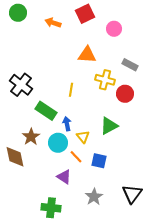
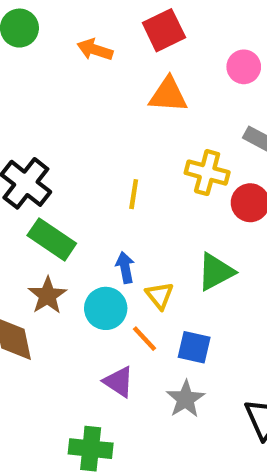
pink circle: (114, 29) -> (244, 67), moved
orange triangle: (87, 55) -> (168, 95), moved
green rectangle: (46, 111) -> (52, 239), moved
gray star: (94, 197) -> (186, 399), moved

